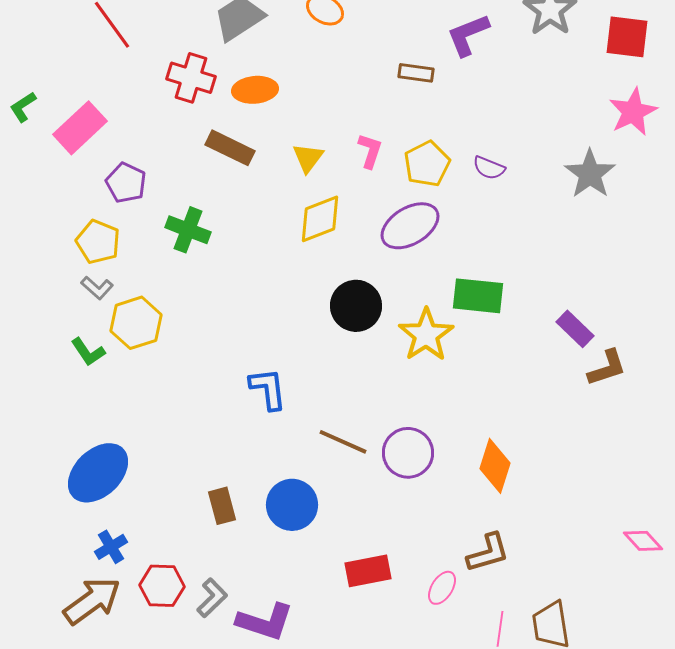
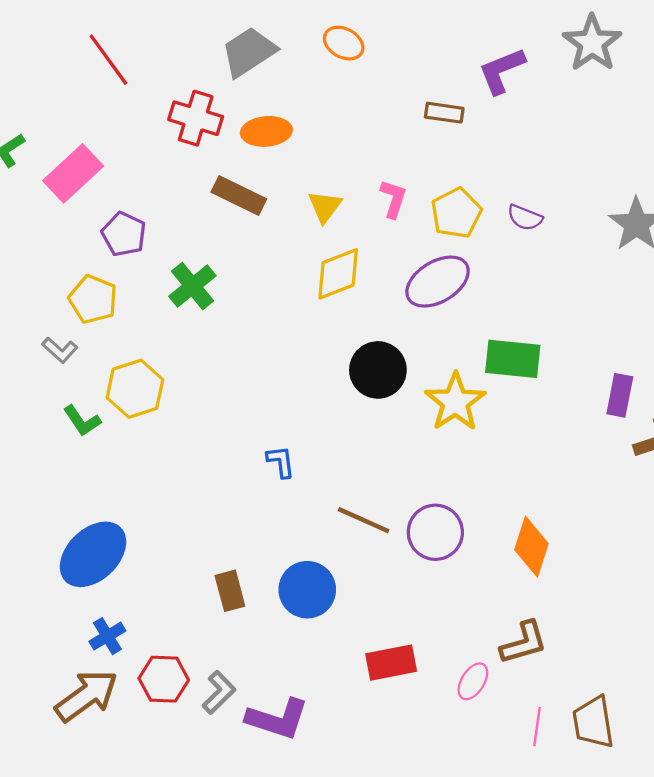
green cross: (188, 230) -> (192, 286), turned 30
gray L-shape: (97, 288) -> (60, 350), moved
purple rectangle: (575, 329) -> (620, 395), turned 57
blue L-shape: (268, 389) -> (281, 462), size x0.7

